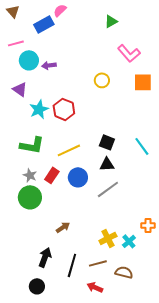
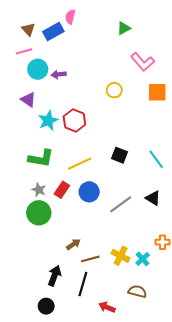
pink semicircle: (60, 10) -> (70, 17), turned -32
brown triangle: (13, 11) -> (28, 29), moved
black triangle: (107, 164) -> (153, 198), moved, turned 35
yellow cross: (108, 238) -> (121, 256), turned -36
brown line: (98, 263) -> (90, 259), moved

